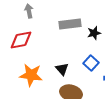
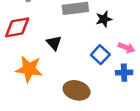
black triangle: (62, 69) -> (54, 43), moved

